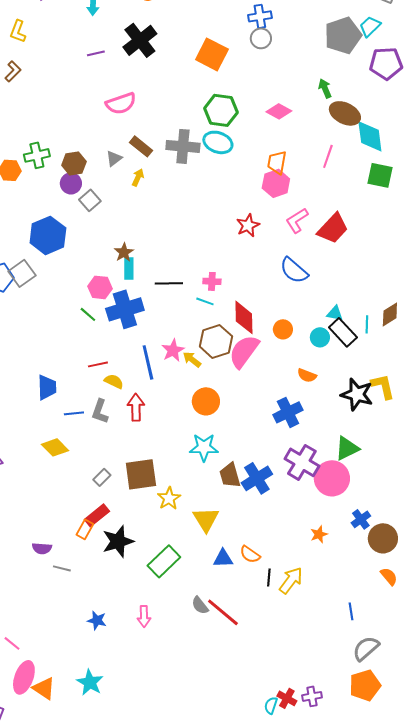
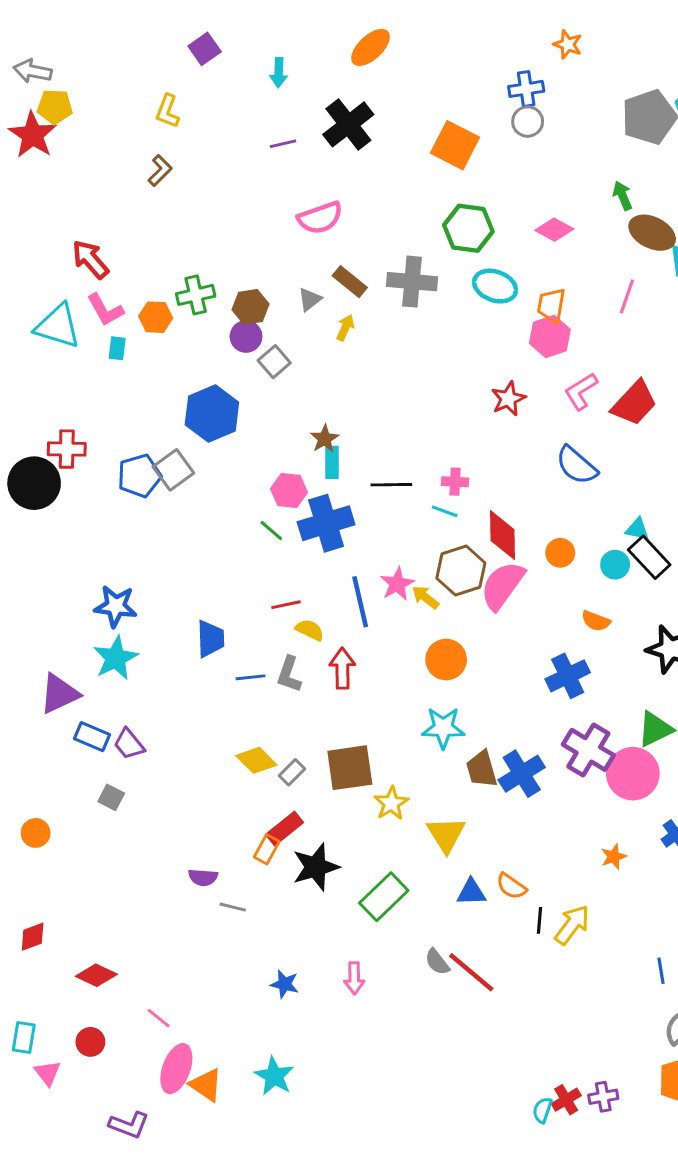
cyan ellipse: (218, 142) -> (495, 286), moved
yellow diamond: (55, 447) -> (256, 760), moved
red cross: (287, 698) -> (566, 1100), turned 30

